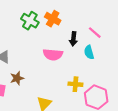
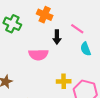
orange cross: (53, 19) -> (45, 15), moved
cyan semicircle: (89, 52) -> (86, 49), moved

